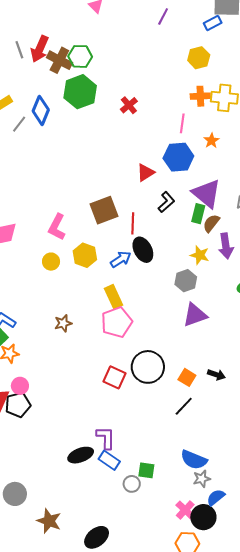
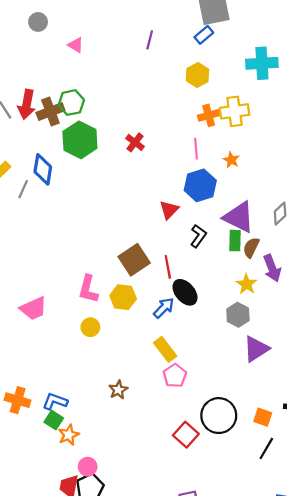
brown cross: (59, 60) -> (50, 112), turned -35
yellow hexagon: (85, 255) -> (123, 297), moved
yellow star: (200, 255) -> (247, 284), turned 30
pink pentagon: (117, 322) -> (175, 376), size x0.7
red square: (114, 377) -> (186, 435), turned 30

